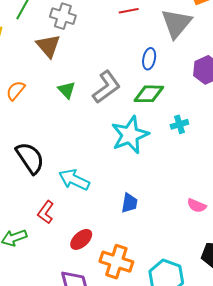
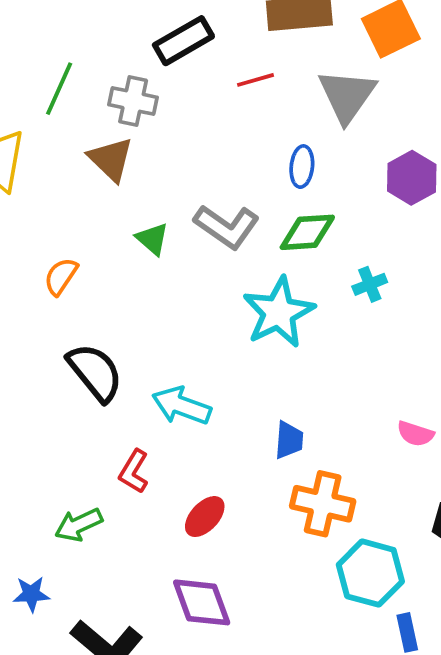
gray L-shape: (106, 87) -> (227, 227), turned 76
orange semicircle: (16, 91) -> (61, 276), moved
orange cross: (116, 262) -> (323, 504), moved

